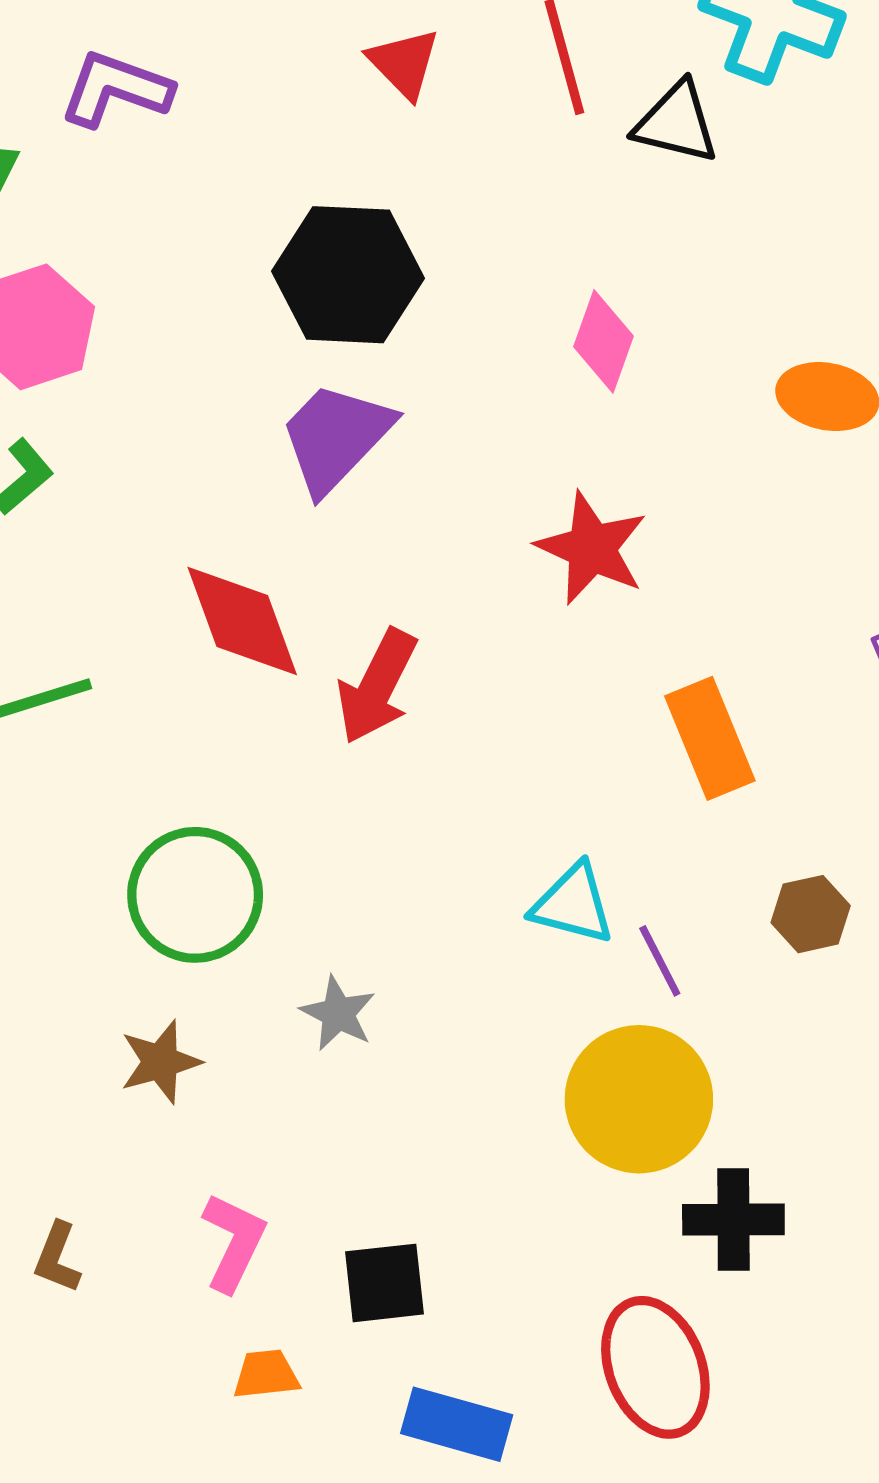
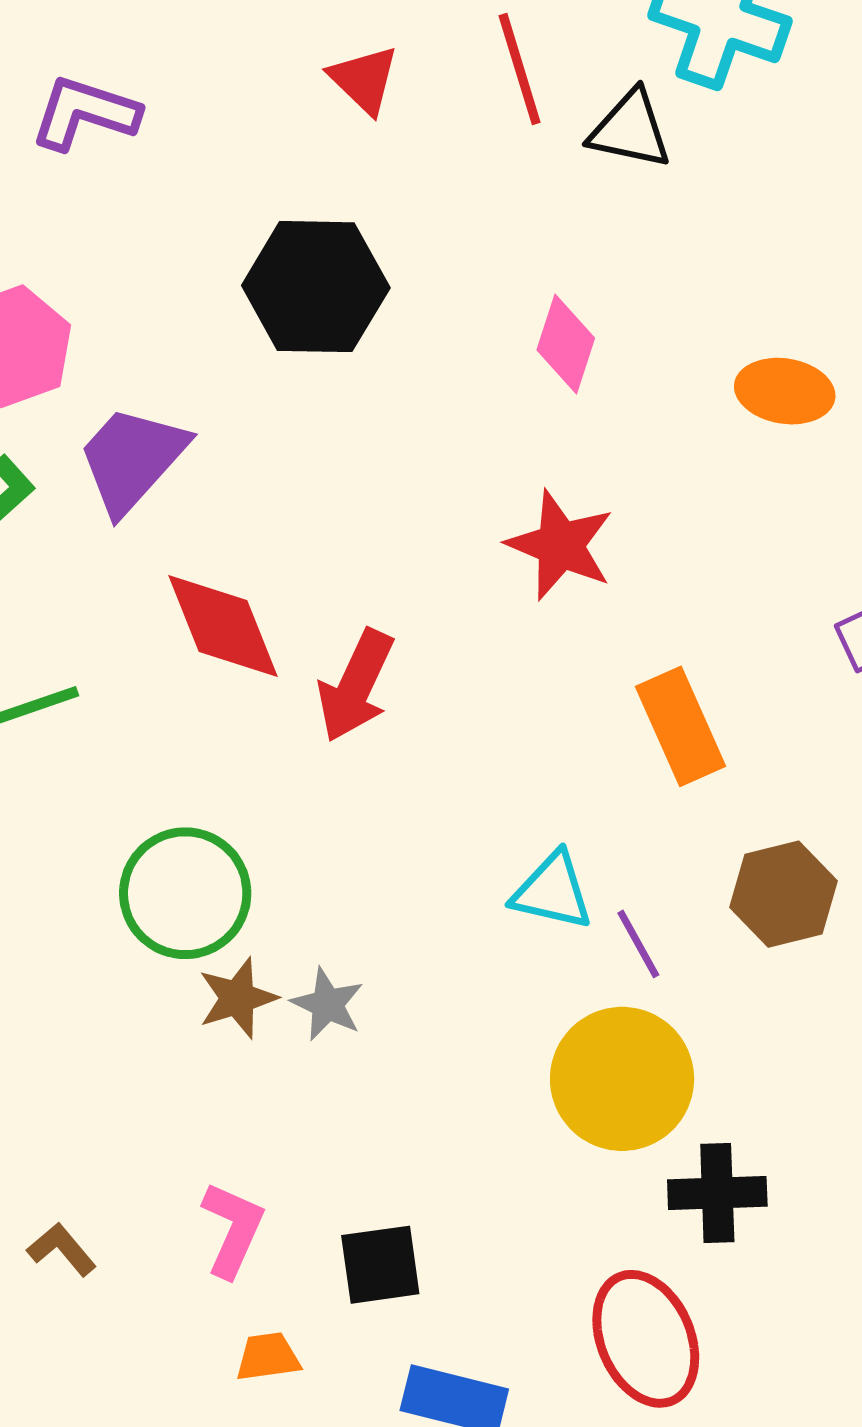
purple trapezoid: (336, 437) -> (132, 459), moved
brown hexagon: (811, 914) -> (784, 894), size x1.4
brown star: (160, 1062) -> (238, 998), moved
brown L-shape: (57, 1257) -> (62, 1249), turned 120

